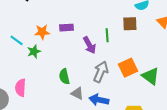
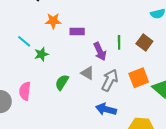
brown square: (130, 24) -> (144, 43), moved, turned 35
orange star: (42, 32) -> (53, 21), moved
green semicircle: (64, 77) -> (62, 82), moved, turned 42
gray triangle: (77, 93) -> (87, 73), moved

